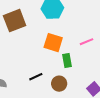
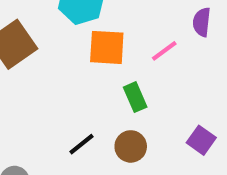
orange square: (53, 43) -> (107, 47), moved

